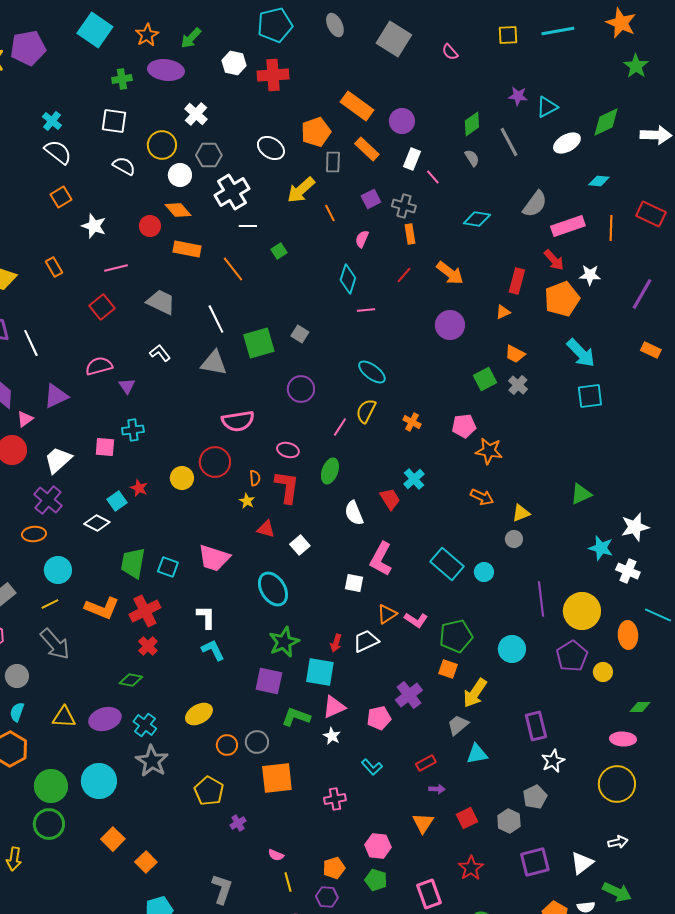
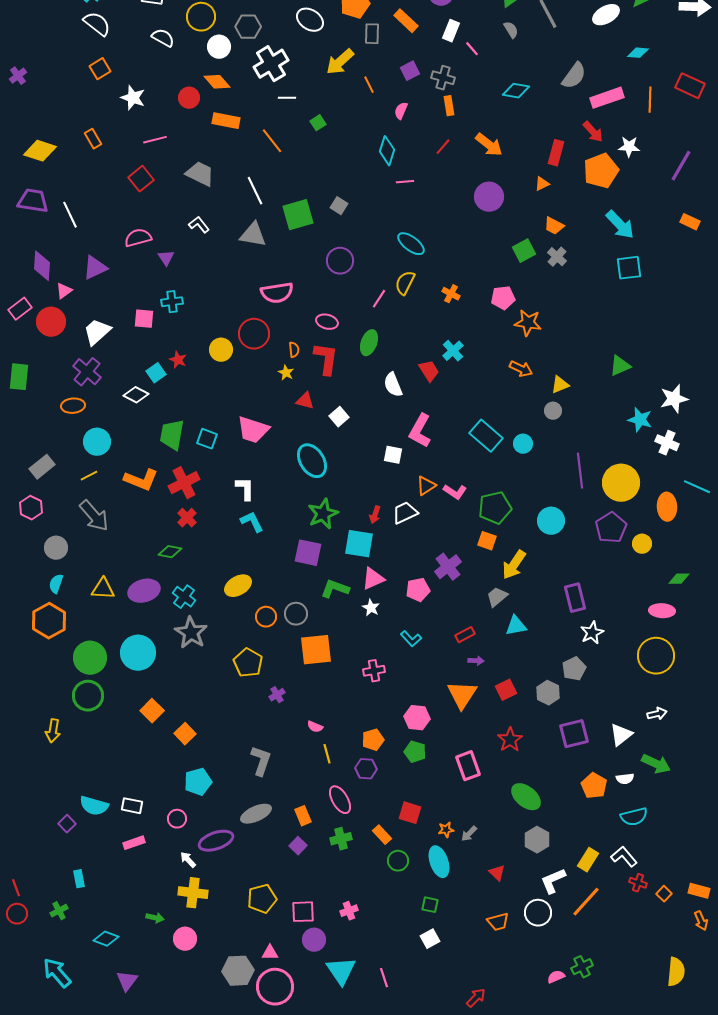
orange triangle: (423, 823) -> (462, 695), size x1.4

